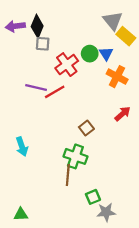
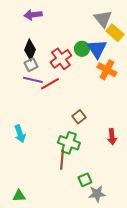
purple arrow: (15, 26) -> (33, 15), moved
black diamond: (37, 26) -> (30, 50), moved
gray square: (43, 44) -> (31, 65), moved, turned -32
blue triangle: (106, 54) -> (97, 49), size x1.5
red arrow: (123, 114) -> (112, 137), moved, turned 126

